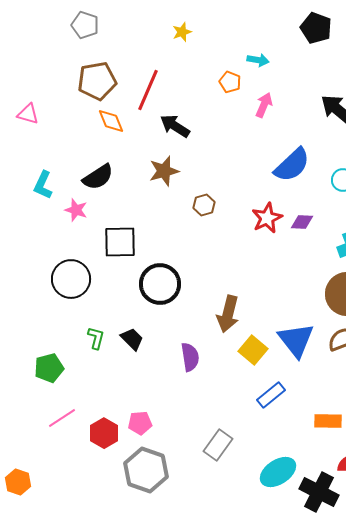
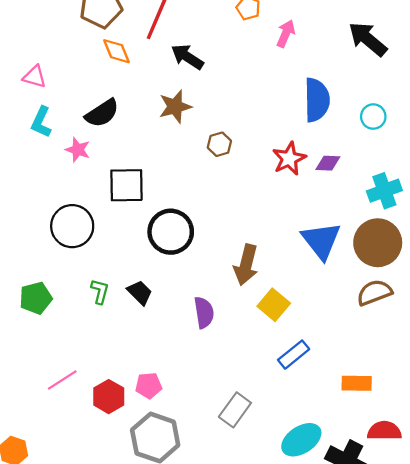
pink triangle: (28, 114) -> (35, 77), moved
blue semicircle: (292, 165) -> (317, 100), turned -48
blue triangle: (296, 340) -> (321, 241), moved
green pentagon: (49, 368) -> (36, 298), moved

